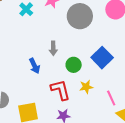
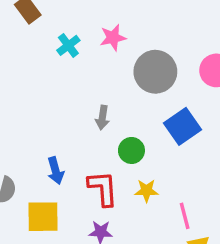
blue square: (102, 58) -> (182, 126), moved
blue arrow: (35, 66) -> (56, 171), moved

